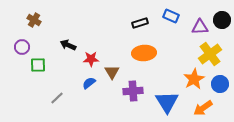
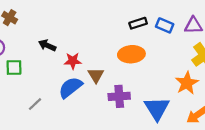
blue rectangle: (171, 16) -> (165, 25), moved
black rectangle: (140, 23) -> (138, 23), moved
blue semicircle: (89, 83) -> (70, 87), size x1.6

